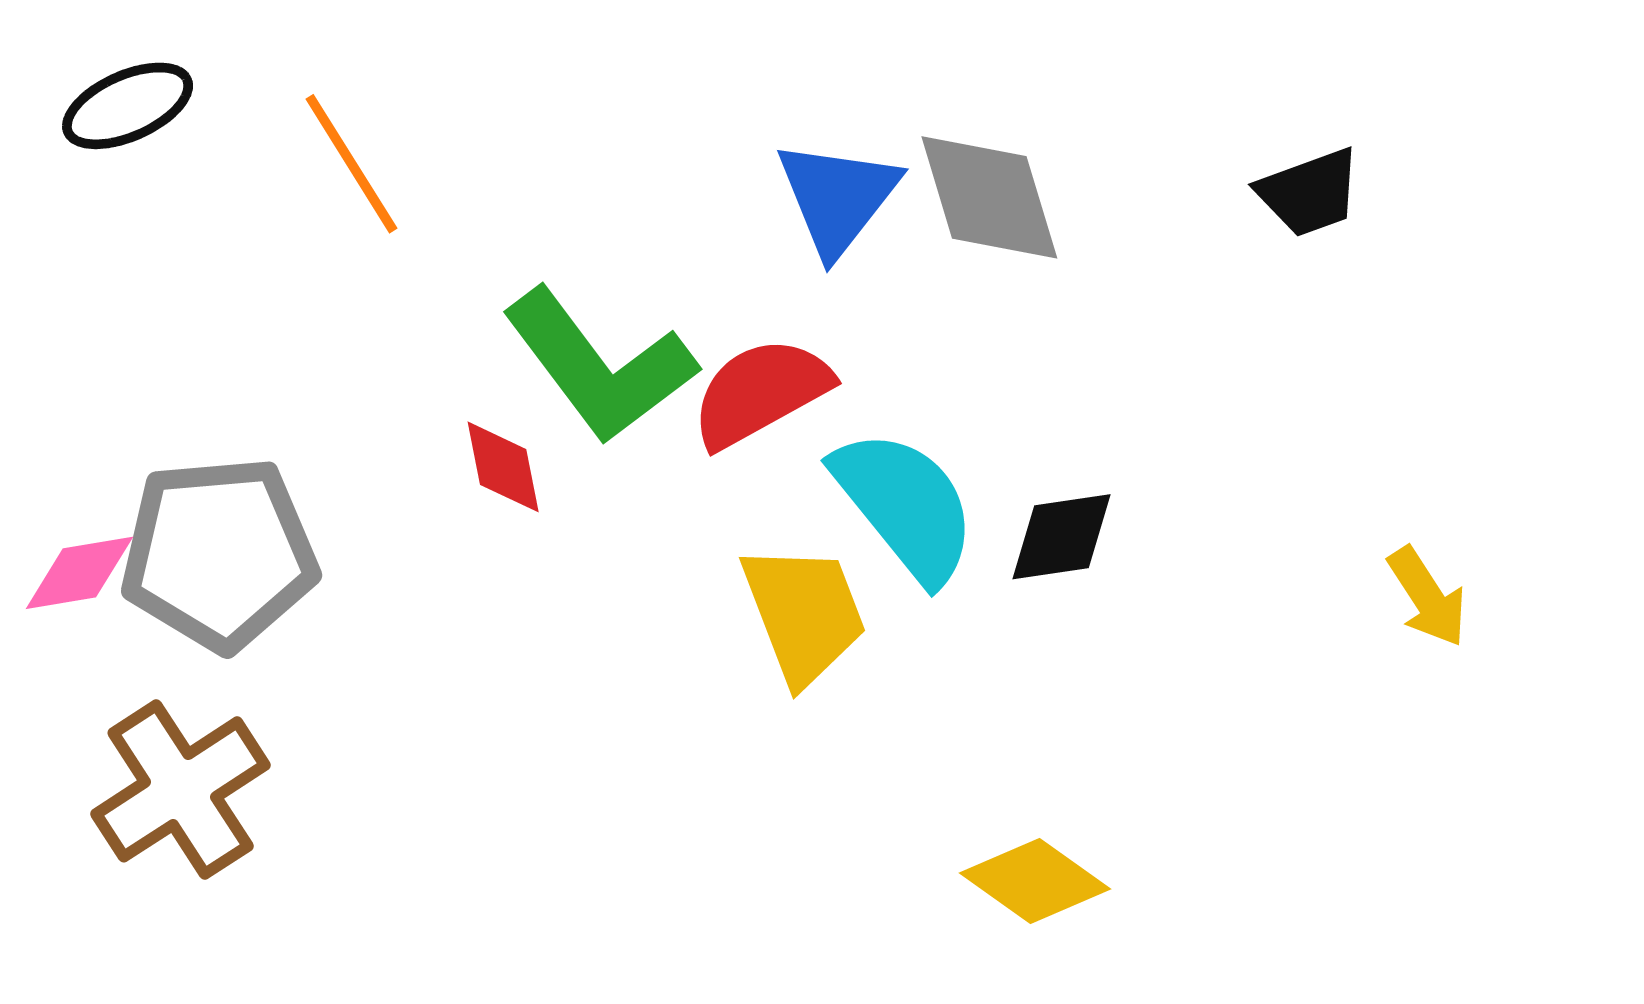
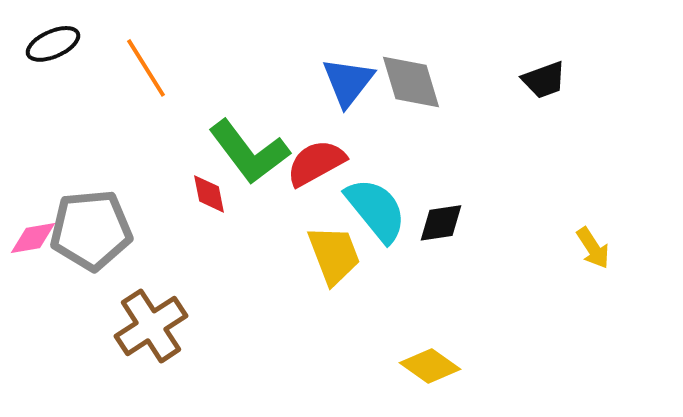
brown cross: (181, 789) -> (151, 326), moved

